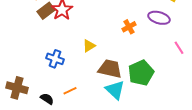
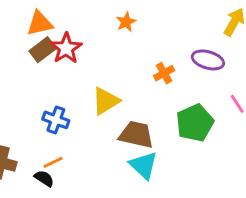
yellow triangle: (89, 46) -> (106, 101), size x1.5
green pentagon: (141, 73) -> (195, 123), moved
orange line: (70, 91) -> (53, 162), moved

